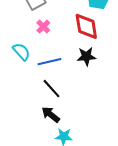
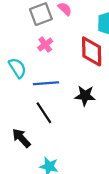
black star: (86, 56) -> (85, 96), moved
black arrow: (51, 115) -> (21, 138), moved

